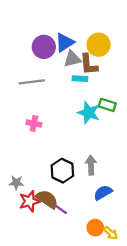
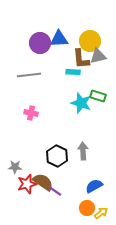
blue triangle: (65, 42) -> (59, 39), turned 30
gray triangle: (72, 59) -> (98, 56), moved
blue semicircle: (103, 193) -> (94, 186), moved
yellow arrow: (111, 233) -> (101, 213), turned -80

